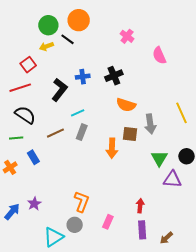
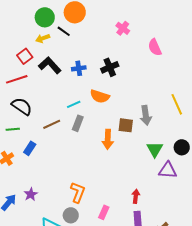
black L-shape: (59, 90) -> (50, 65), moved, turned -80
orange semicircle: (126, 105) -> (100, 96), moved
blue rectangle: (33, 157) -> (30, 148), turned 64

